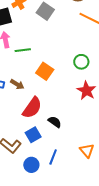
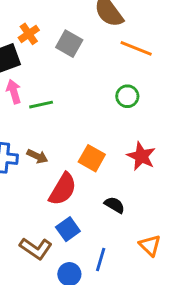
green circle: (81, 62) -> (127, 96), moved
orange square: (45, 71) -> (92, 158), moved
black semicircle: (55, 122) -> (115, 205), moved

